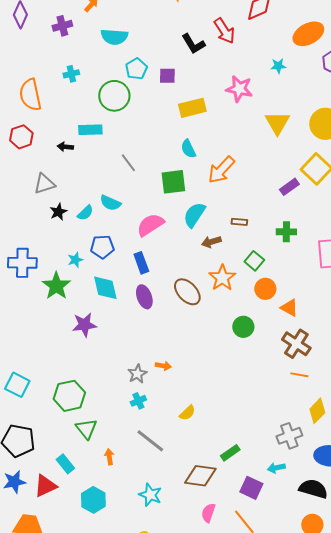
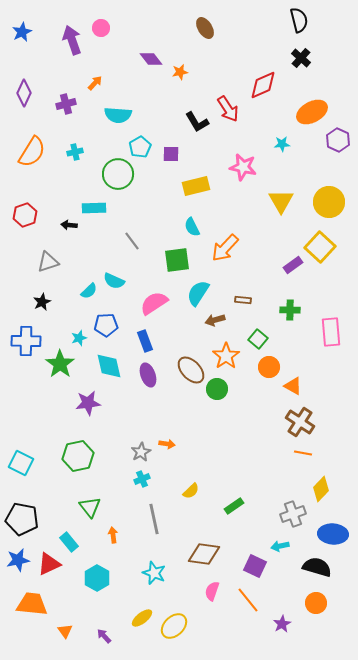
orange semicircle: (30, 95) -> (32, 152), moved, turned -136
black star: (58, 212) -> (42, 302), moved
green circle: (243, 327) -> (217, 389), moved
green hexagon: (69, 396) -> (78, 456), moved
gray line: (150, 441) -> (154, 519), turned 40
green rectangle: (230, 453) -> (234, 506), moved

